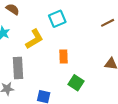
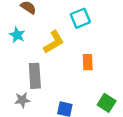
green square: (76, 83) -> (107, 103), moved

